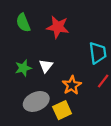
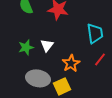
gray ellipse: (36, 101) -> (38, 78), turned 35

